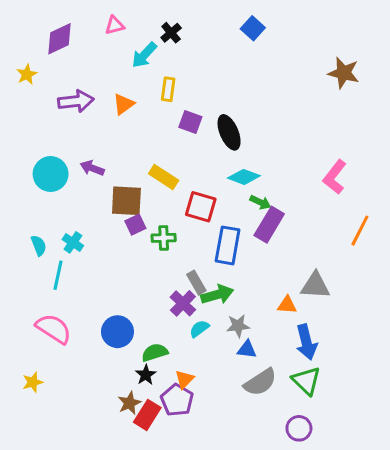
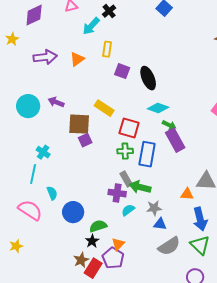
purple rectangle: (269, 225) -> (175, 140), turned -60
green cross: (164, 238) -> (125, 151), moved
cyan semicircle: (39, 245) -> (52, 193), moved
green arrow: (217, 294) -> (140, 187), turned -150
purple cross: (183, 303) -> (117, 193), turned -36

